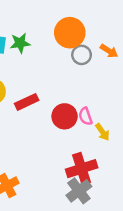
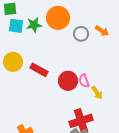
orange circle: (70, 33) -> (58, 18), moved
red rectangle: (27, 102) -> (39, 70), turned 54

